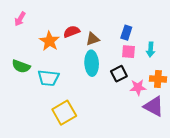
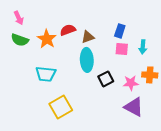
pink arrow: (20, 19) -> (19, 18), turned -56
green semicircle: (21, 66) -> (20, 40), moved
black square: (119, 74) -> (106, 79), moved
purple triangle: (154, 106) -> (134, 107), moved

